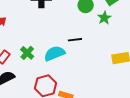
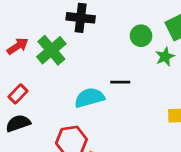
green cross: (27, 53) -> (51, 50), moved, size x1.5

